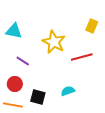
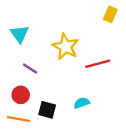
yellow rectangle: (92, 26) -> (110, 14), moved
cyan triangle: (14, 31) -> (20, 34), turned 42

